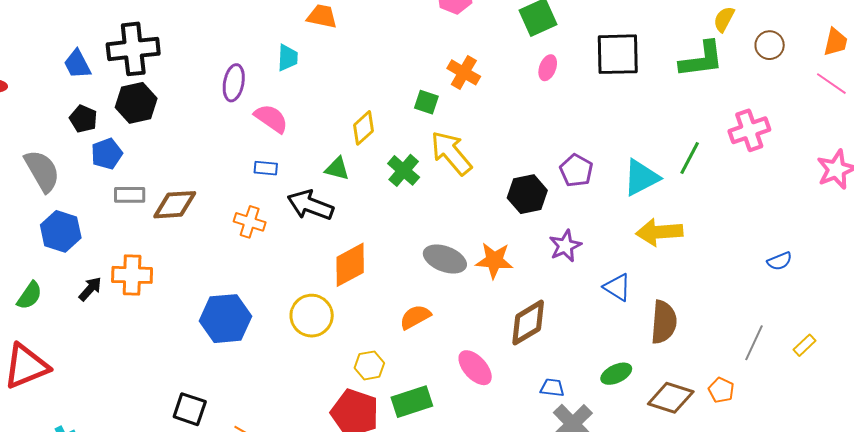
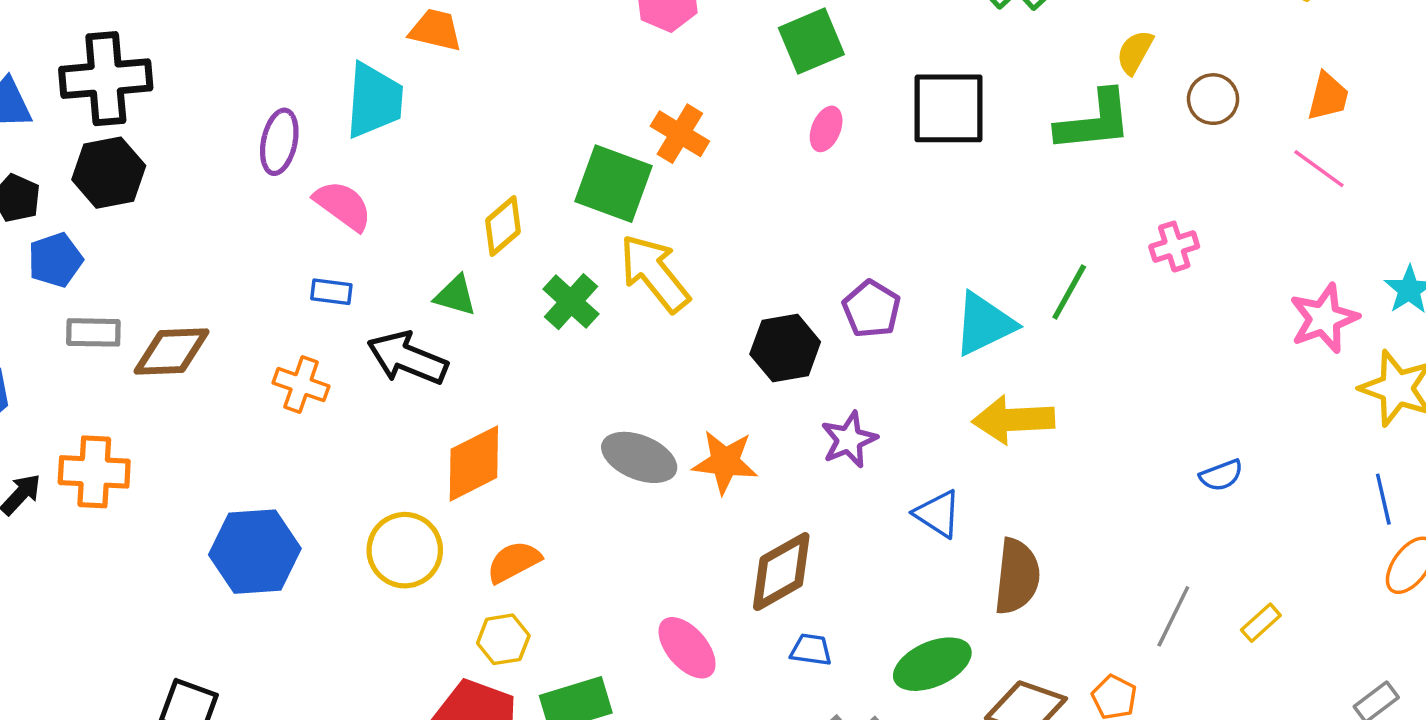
cyan trapezoid: (288, 58) -> (374, 100), size x1.6
green square: (426, 102) -> (614, 184), size x1.8
pink cross: (749, 130) -> (1174, 247), size x0.7
orange semicircle: (415, 317) -> (514, 562), moved
green ellipse: (616, 374) -> (932, 664), size x1.4
blue trapezoid: (552, 388) -> (811, 650), moved

